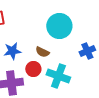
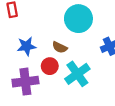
cyan cross: (58, 76) -> (77, 74), turned 35

